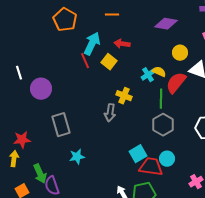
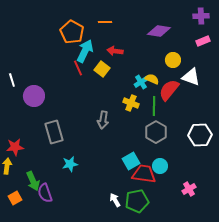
orange pentagon: (65, 20) -> (72, 32), moved
yellow cross: (124, 96) -> (131, 103), moved

